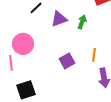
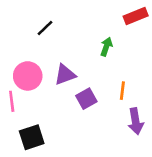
purple triangle: (59, 19) -> (65, 75), moved

